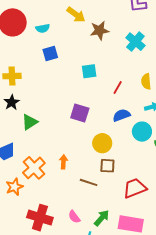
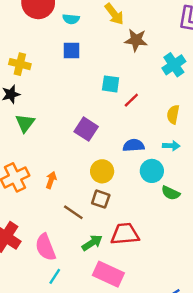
red line: (118, 87) -> (131, 100), moved
green triangle: (30, 122) -> (25, 123), turned -36
pink semicircle: (74, 217) -> (45, 247), size x1.6
green arrow: (102, 218) -> (92, 243), moved

